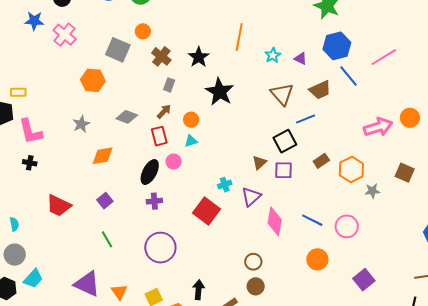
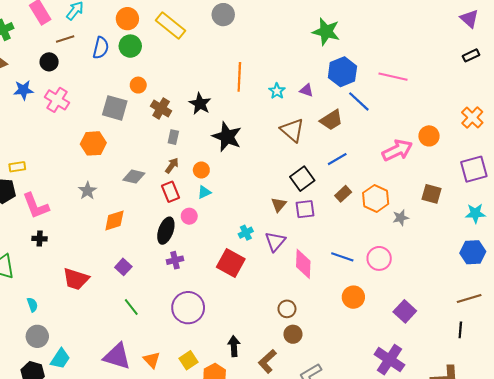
pink line: (384, 57) -> (393, 77), turned 52
blue line: (306, 119) -> (337, 159), moved

